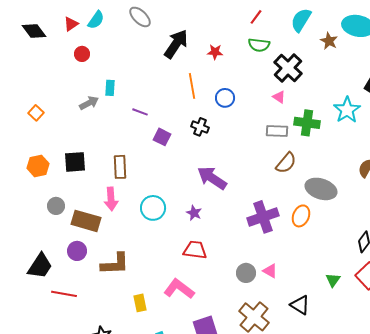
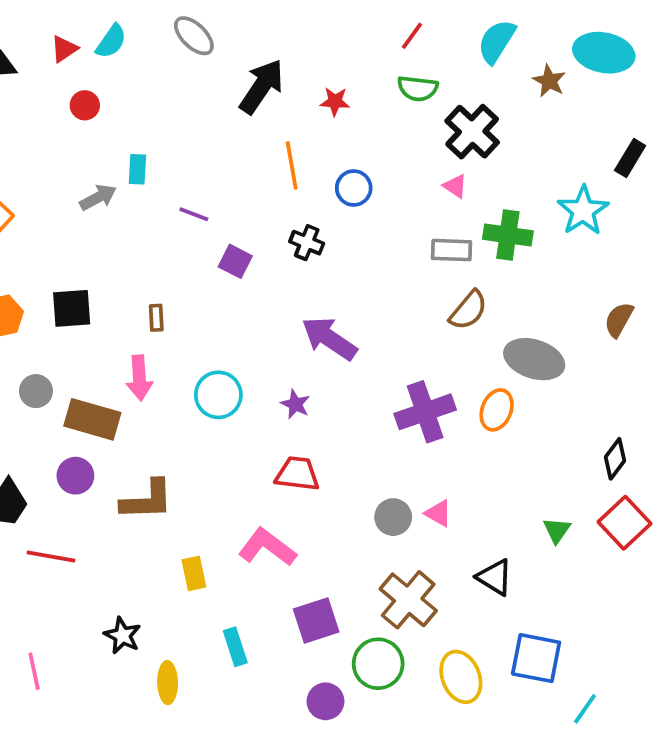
brown rectangle: (120, 167) -> (156, 318), size x0.6

